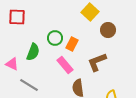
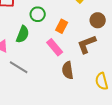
brown circle: (108, 30) -> (98, 20), moved
green circle: (55, 38) -> (38, 14), moved

